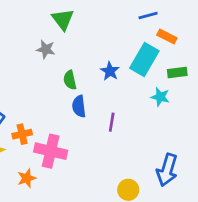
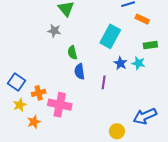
cyan rectangle: (144, 59) -> (110, 36), moved
blue star: (110, 71) -> (120, 63), moved
blue arrow: (167, 170) -> (145, 116), turned 50
orange star: (27, 178) -> (34, 122), moved

